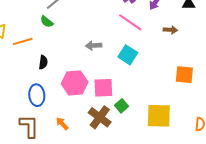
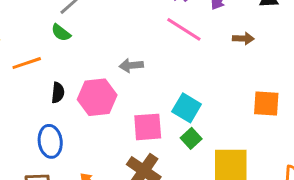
cyan square: (128, 55) -> (187, 108), moved
pink hexagon: (75, 83) -> (97, 97), moved
green square: (122, 106) -> (191, 138), moved

